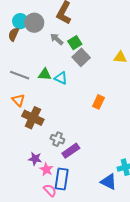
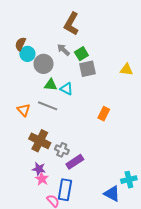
cyan circle: (20, 21) -> (27, 54), moved
gray circle: (34, 23) -> (43, 64), moved
gray square: (81, 57) -> (88, 69), turned 30
gray line: (20, 75) -> (48, 106), moved
brown cross: (33, 118) -> (40, 141), moved
pink star: (46, 169) -> (42, 179), moved

